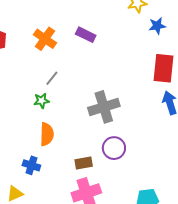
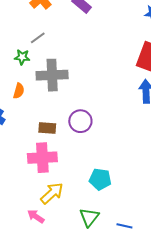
gray cross: (104, 107) -> (52, 75), moved
orange semicircle: (47, 134) -> (19, 91), size x0.7

